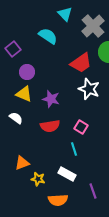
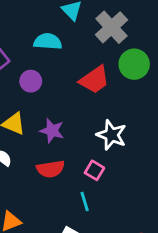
cyan semicircle: (48, 36) -> (48, 41), turned -30
purple circle: (27, 72) -> (31, 81), moved
white star: (89, 89) -> (111, 135), moved

